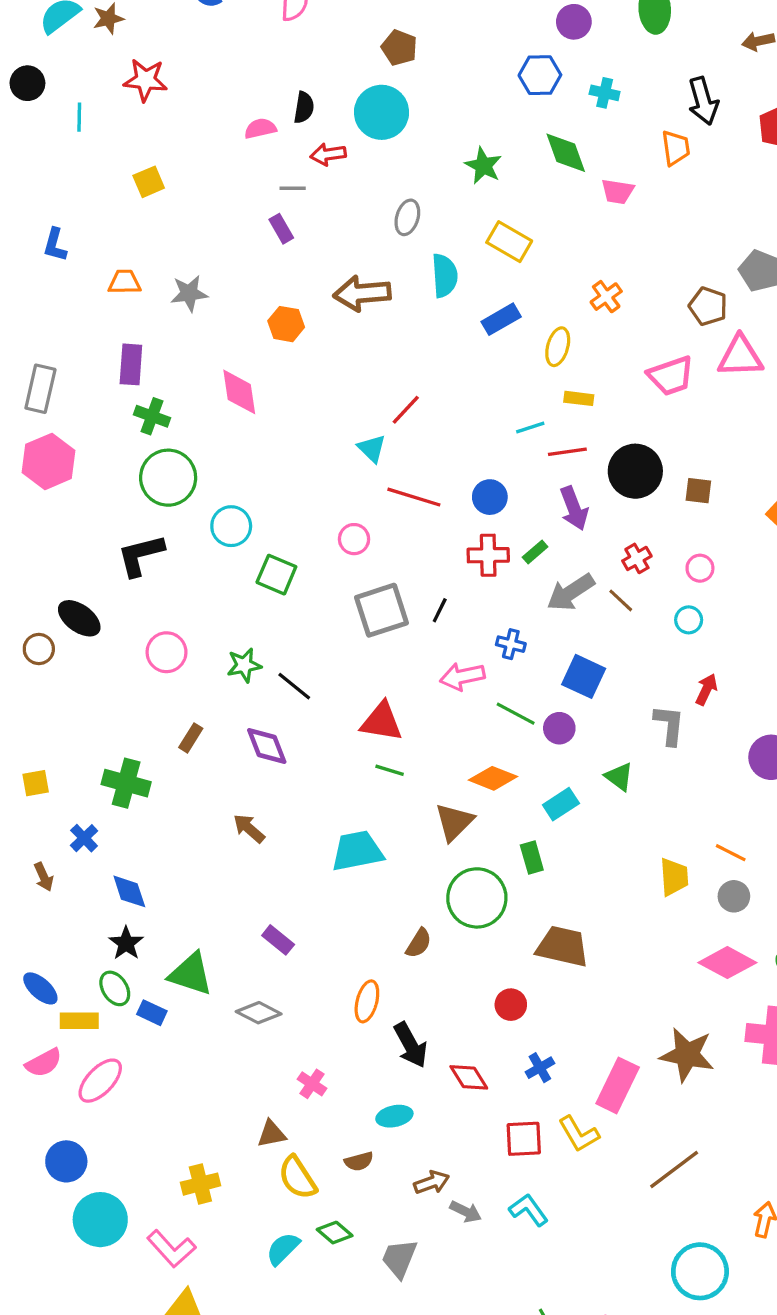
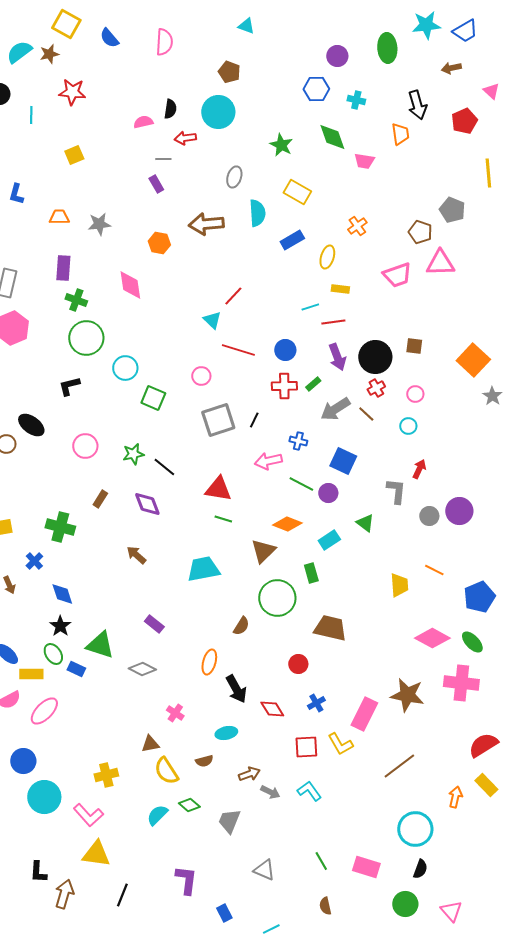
black circle: (635, 471) -> (375, 357), moved
black L-shape: (141, 555) -> (69, 386), size x0.7
gray circle: (734, 896) -> (429, 516), moved

